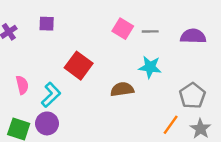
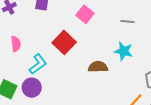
pink square: (123, 29) -> (85, 14), moved
pink semicircle: (22, 85) -> (16, 44), moved

